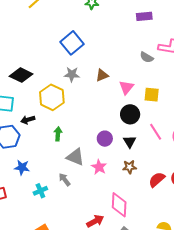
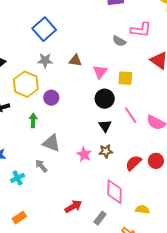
brown triangle: (102, 75) -> (75, 60), turned 32
purple circle: (105, 139) -> (51, 98), moved
pink star: (99, 167) -> (84, 154), moved
pink diamond: (119, 205) -> (115, 192), moved

